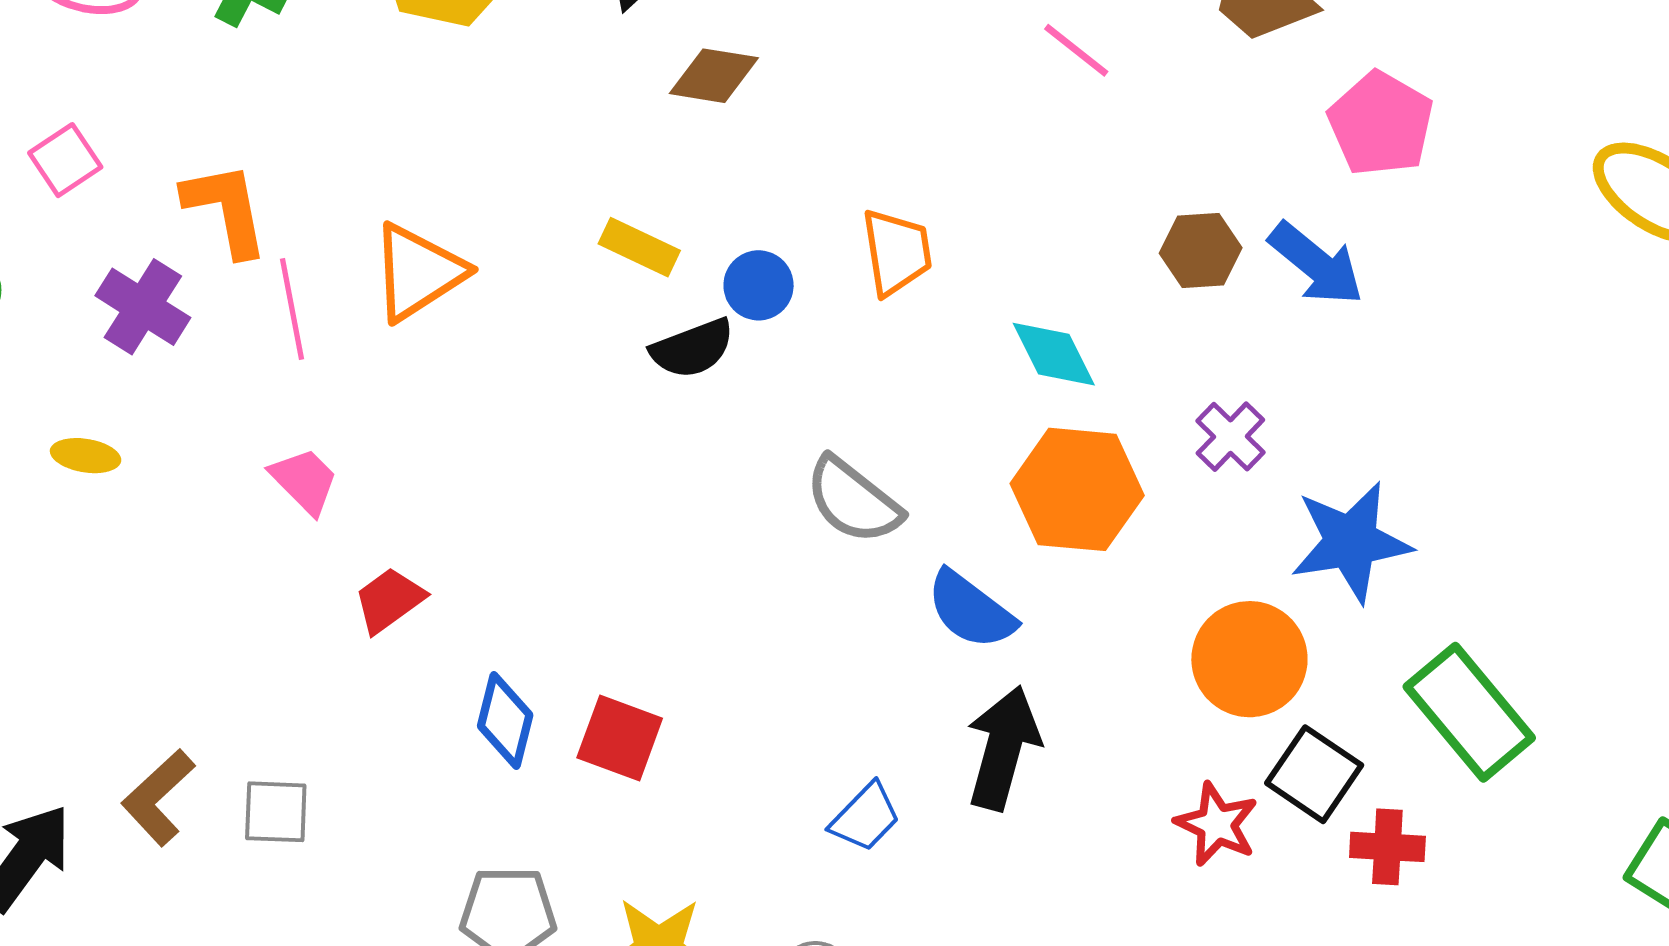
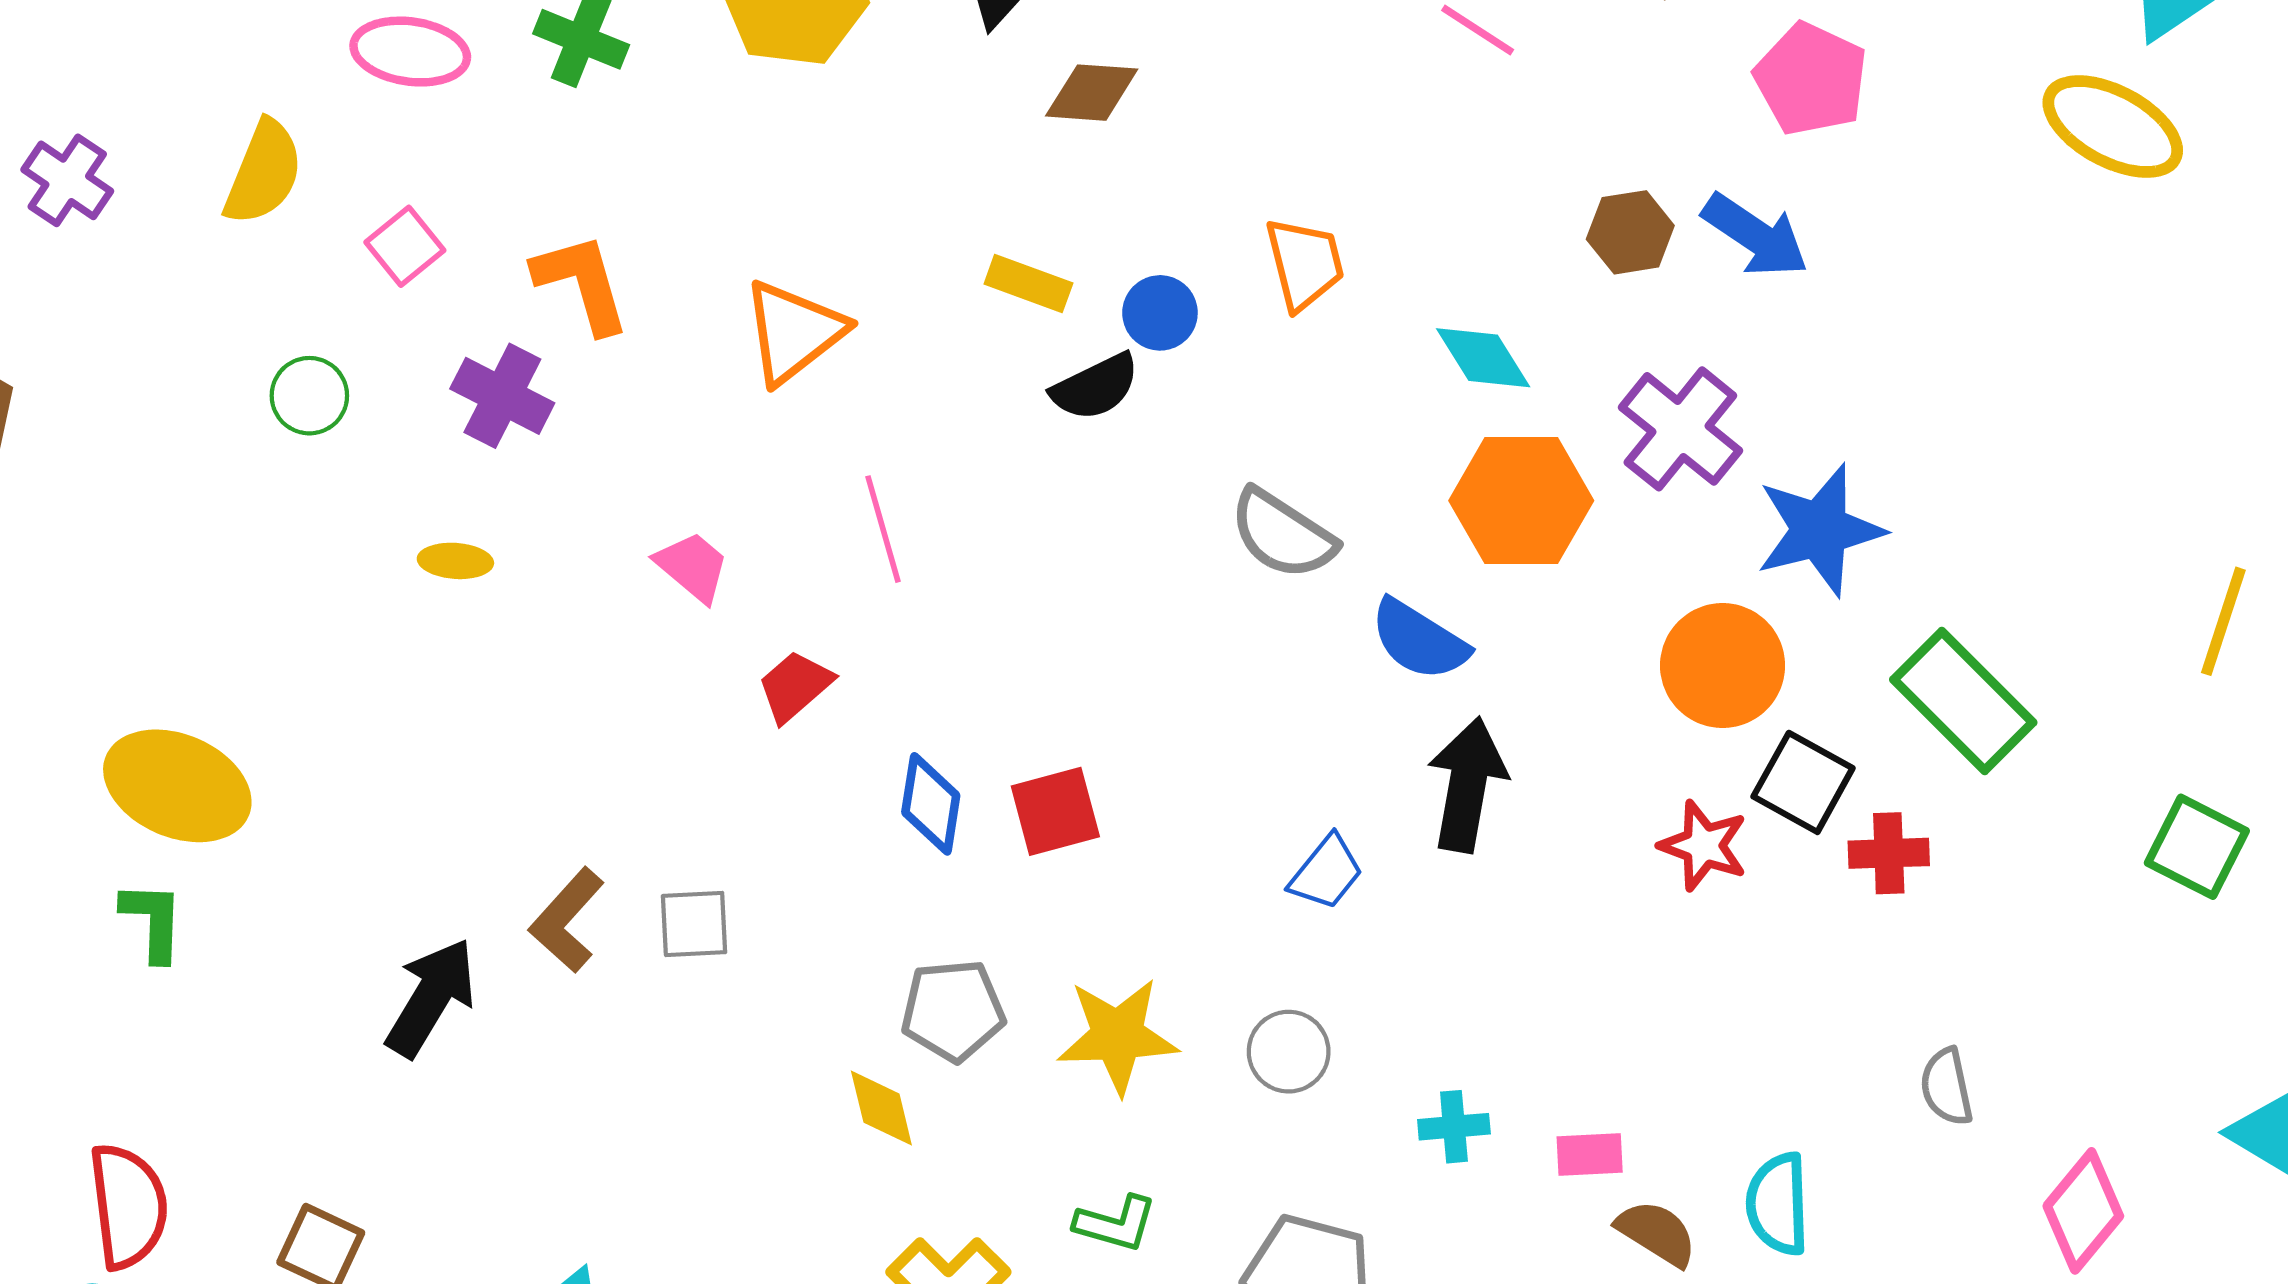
pink line: (292, 309) -> (883, 529), moved
purple cross: (1230, 437) -> (1680, 429), size x1.6
red square: (620, 738) -> (1055, 811), turned -30

